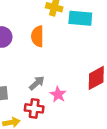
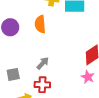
pink star: (58, 94) -> (88, 77), moved

